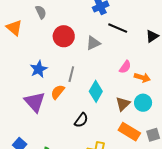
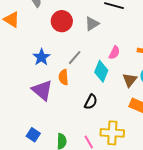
pink semicircle: (125, 67) -> (114, 53), moved
gray line: (71, 74) -> (75, 58), turned 35
orange semicircle: (58, 92) -> (64, 77), turned -35

